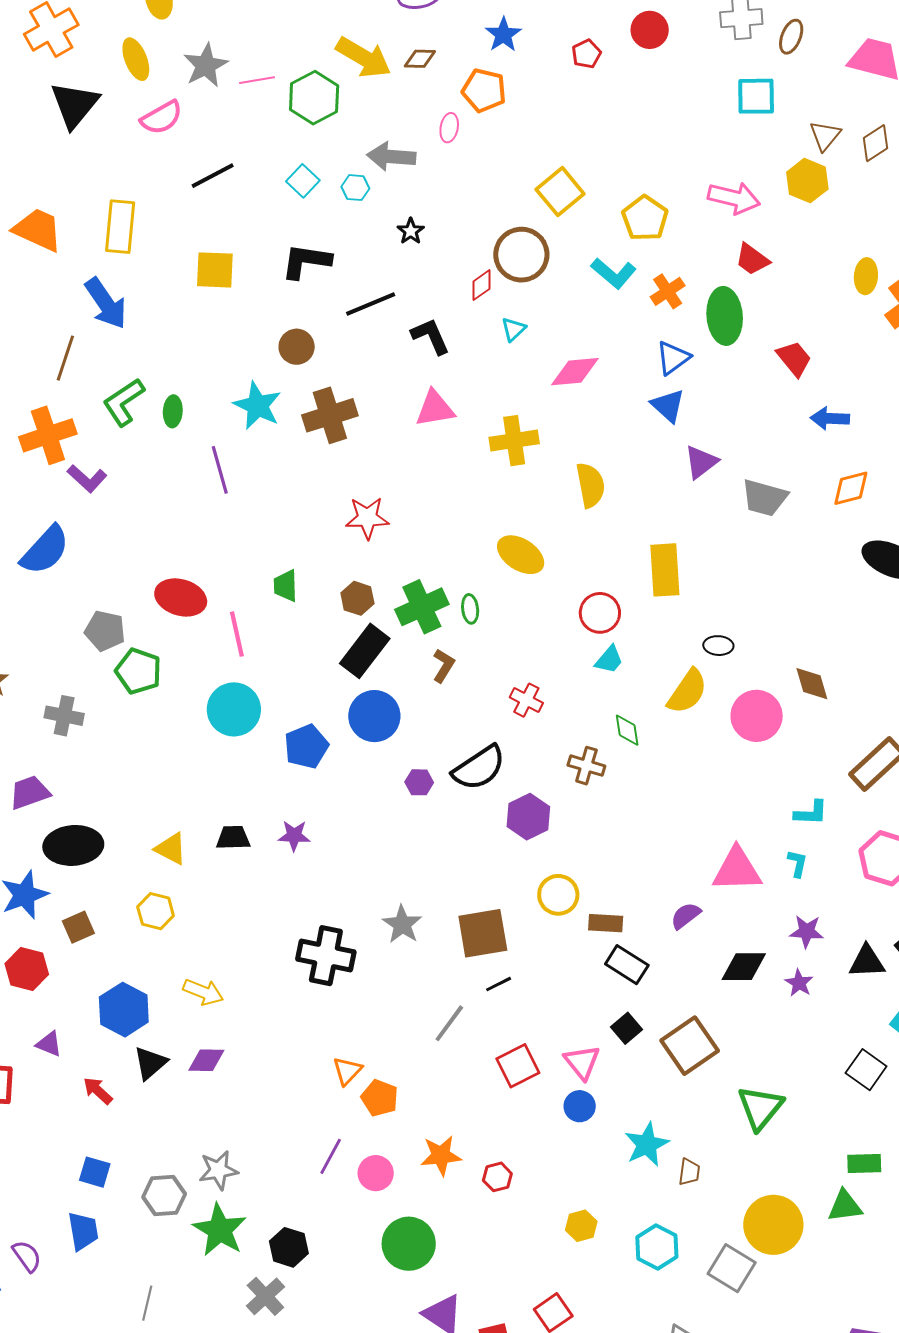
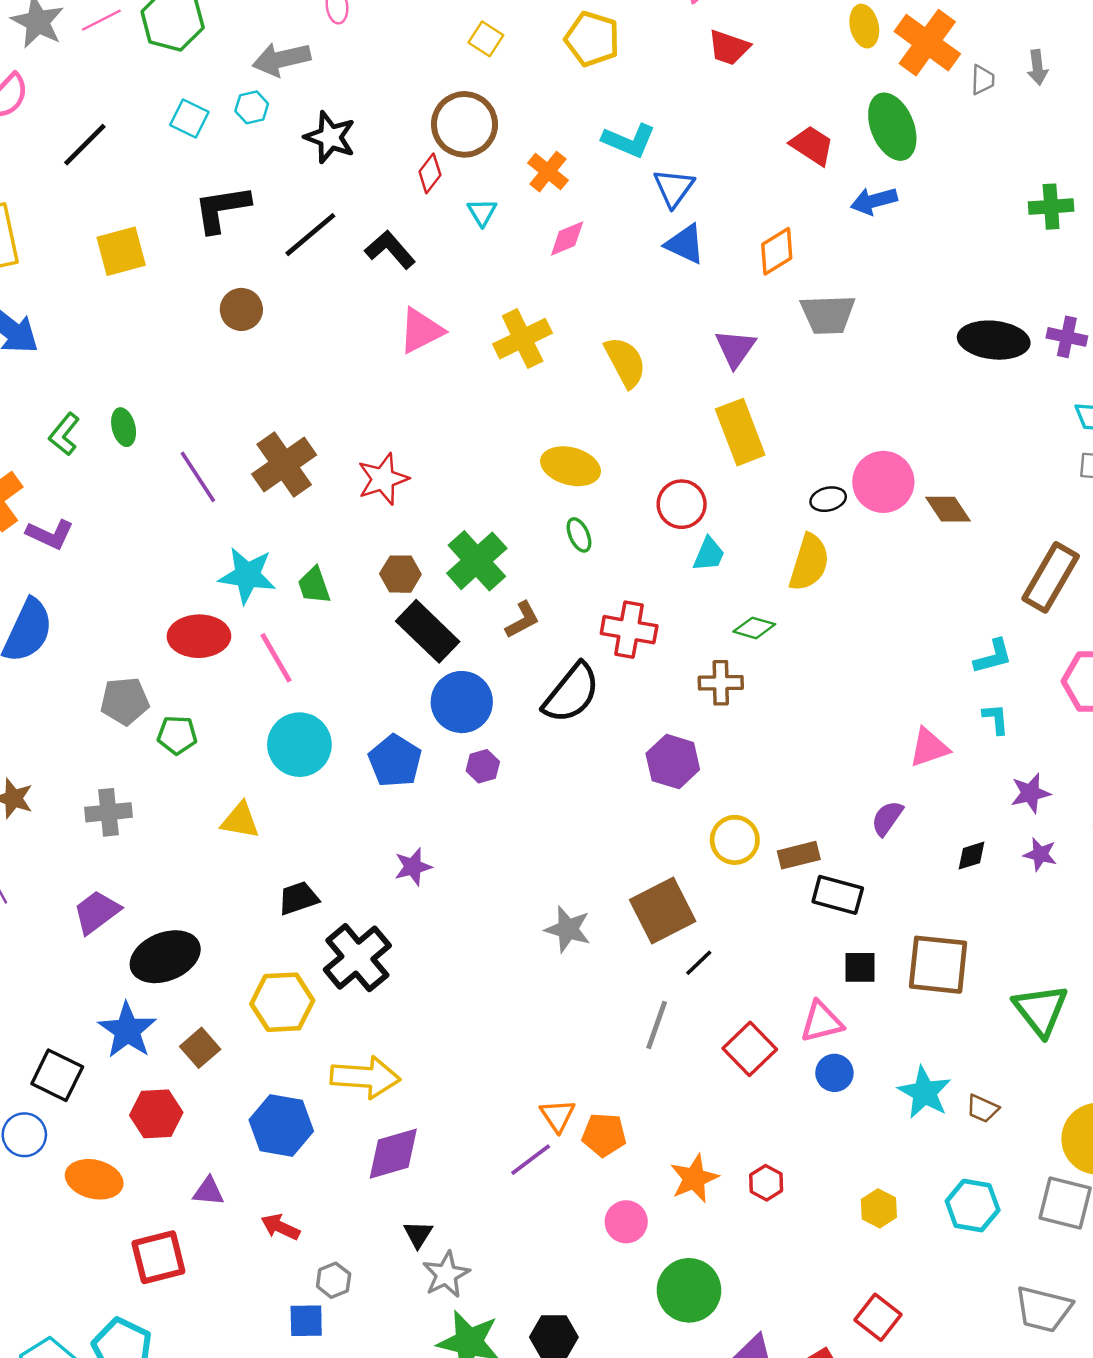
yellow square: (560, 192) -> (486, 39), size x0.6
black star: (411, 231) -> (330, 137), size x1.6
cyan L-shape: (614, 273) -> (629, 141), moved
orange cross: (668, 291) -> (548, 172), moved
green ellipse: (725, 316) -> (892, 127), moved
pink diamond: (575, 372) -> (567, 239), size x0.7
green L-shape: (124, 402) -> (64, 434), size x0.7
cyan star: (258, 406) -> (247, 575), moved
brown cross: (330, 415) -> (284, 465), moved
purple triangle: (701, 462) -> (735, 348), moved
orange diamond: (851, 488) -> (777, 251), moved
green ellipse: (470, 609) -> (579, 535), moved
black rectangle: (365, 651) -> (428, 631), turned -66
brown L-shape: (444, 666) -> (522, 620), turned 48
green pentagon: (138, 671) -> (177, 735), size x0.7
red cross: (526, 700) -> (629, 630), size x1.4
pink circle: (757, 716) -> (883, 482), moved
green diamond: (627, 730) -> (754, 628), turned -48
black semicircle: (479, 768) -> (571, 693), moved
purple hexagon: (419, 782) -> (483, 766), moved
black trapezoid: (233, 838) -> (298, 898), moved
yellow triangle: (171, 849) -> (240, 820), moved
pink triangle: (737, 870) -> (929, 748), size x0.7
yellow hexagon: (156, 911) -> (282, 1002), size x1.4
black cross: (326, 956) -> (357, 958), moved, turned -34
black diamond: (744, 967) -> (972, 856), size x0.6
yellow arrow: (203, 992) -> (365, 1077), size x1.4
black square: (627, 1028) -> (860, 967), turned -32
brown square: (690, 1046) -> (938, 965), turned -32
purple diamond: (206, 1060) -> (393, 1154), size x1.4
pink triangle: (582, 1062) -> (822, 1022), turned -48
black triangle: (150, 1063) -> (418, 1234), moved, size x0.7
purple line: (331, 1156) -> (531, 1160), moved, turned 42
brown trapezoid: (689, 1172) -> (983, 1109), turned 124
gray hexagon: (164, 1195) -> (334, 1280), moved, size x0.7

